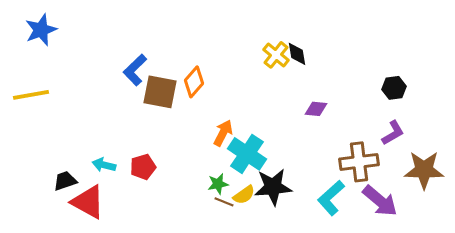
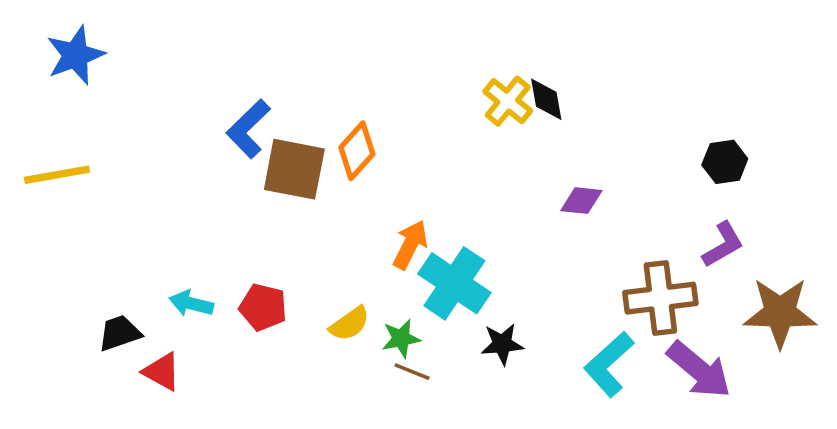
red pentagon: (143, 167) -> (263, 307), turned 30
black star: (273, 187) -> (502, 344), size x0.6
yellow semicircle: (244, 195) -> (350, 324), moved
red triangle: (88, 202) -> (162, 372), size x0.6

